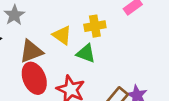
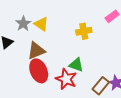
yellow triangle: (62, 35) -> (41, 24), moved
green triangle: (86, 53) -> (76, 65), moved

